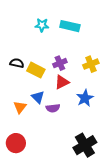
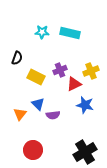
black semicircle: (17, 63) -> (17, 58), moved, turned 96
red triangle: (62, 82) -> (74, 84), moved
blue star: (85, 98) -> (85, 105), turned -30
red circle: (16, 143) -> (33, 150), moved

